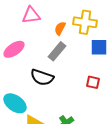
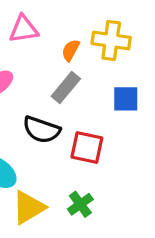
blue square: (99, 47) -> (126, 99), moved
red square: (93, 82) -> (87, 148), moved, size x1.5

